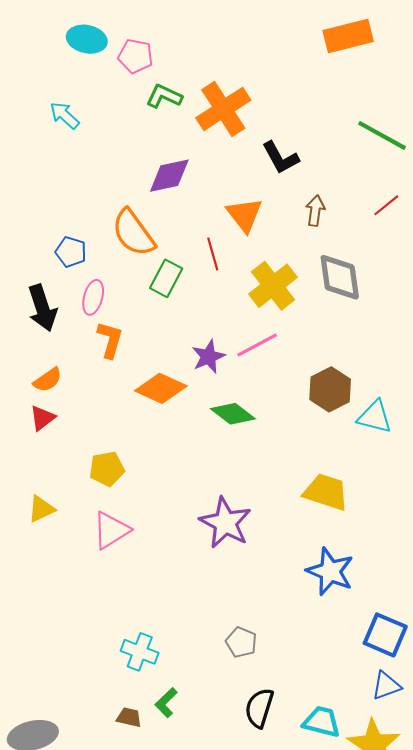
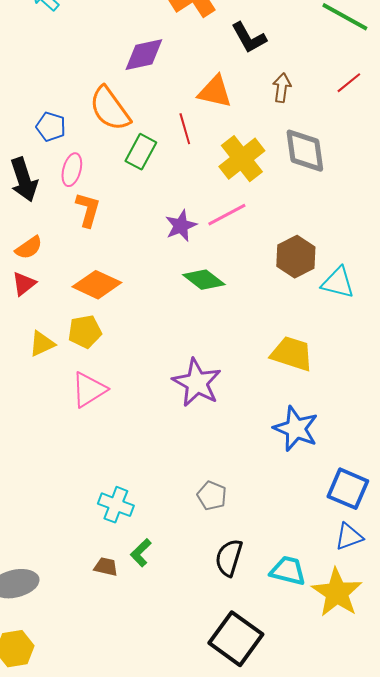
orange triangle: (244, 215) -> (215, 92), turned -39
orange diamond: (161, 388) -> (97, 285), moved
yellow triangle: (41, 509) -> (42, 344), moved

